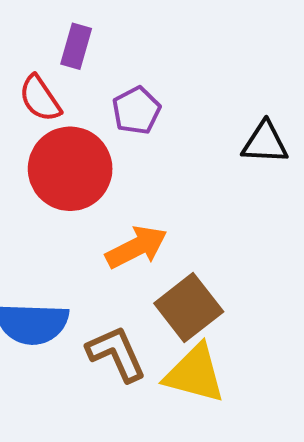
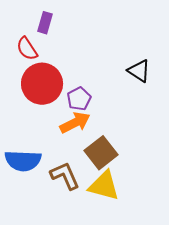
purple pentagon: (136, 111) -> (79, 99), moved
black triangle: (265, 143) -> (139, 71), turned 30

